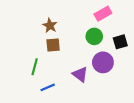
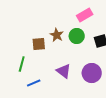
brown star: (50, 26) -> (57, 35), moved
purple circle: (103, 62) -> (92, 73), moved

